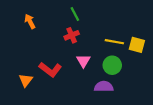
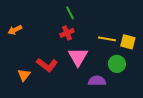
orange arrow: (30, 21) -> (15, 30), moved, turned -88
pink triangle: (83, 61) -> (78, 57), size x1.5
green circle: (112, 65) -> (117, 64), moved

